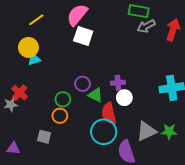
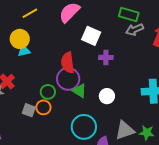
white square: (83, 36) -> (91, 36), moved
purple cross: (118, 83) -> (106, 57), moved
purple circle: (83, 84) -> (68, 79), size x1.5
red semicircle: (109, 113) -> (68, 63), moved
gray square: (44, 137) -> (29, 110), moved

